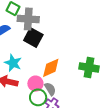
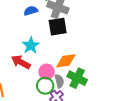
black square: (33, 38) -> (58, 27), turned 36
green cross: (89, 67) -> (77, 78), moved

